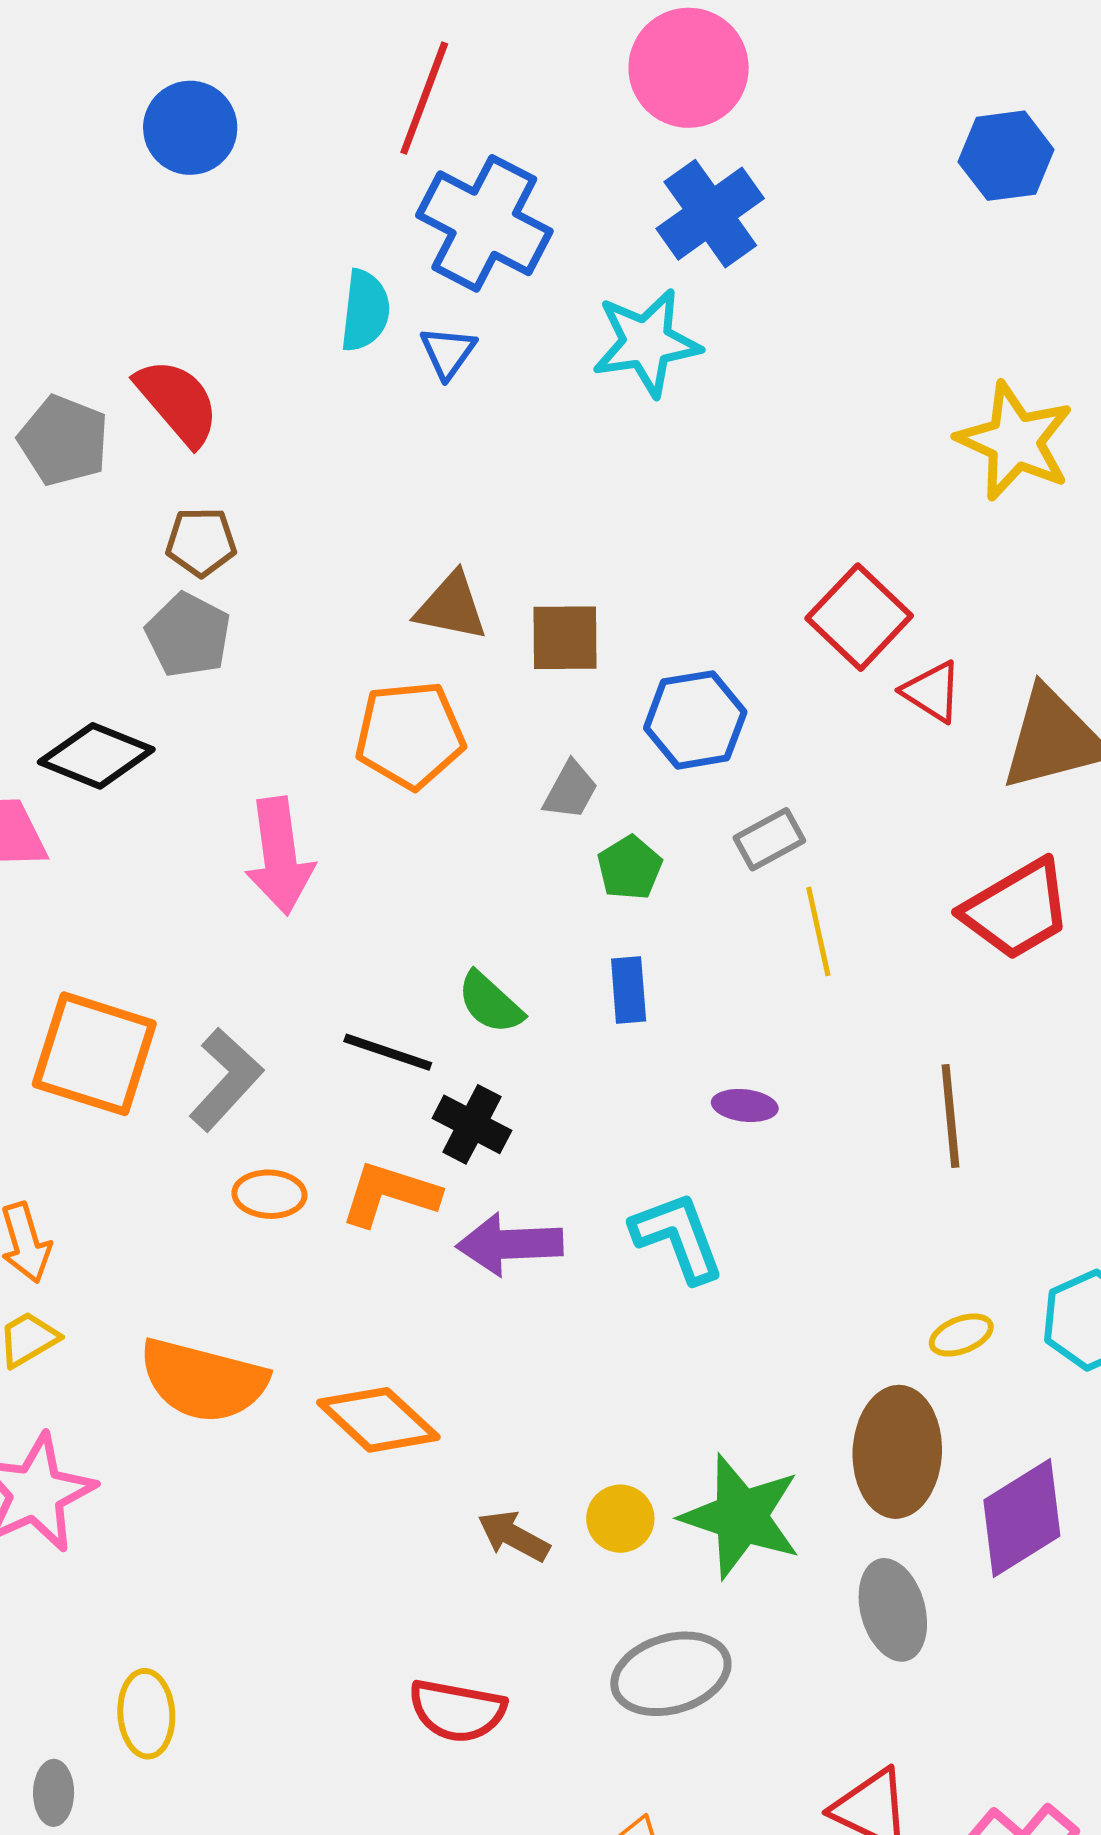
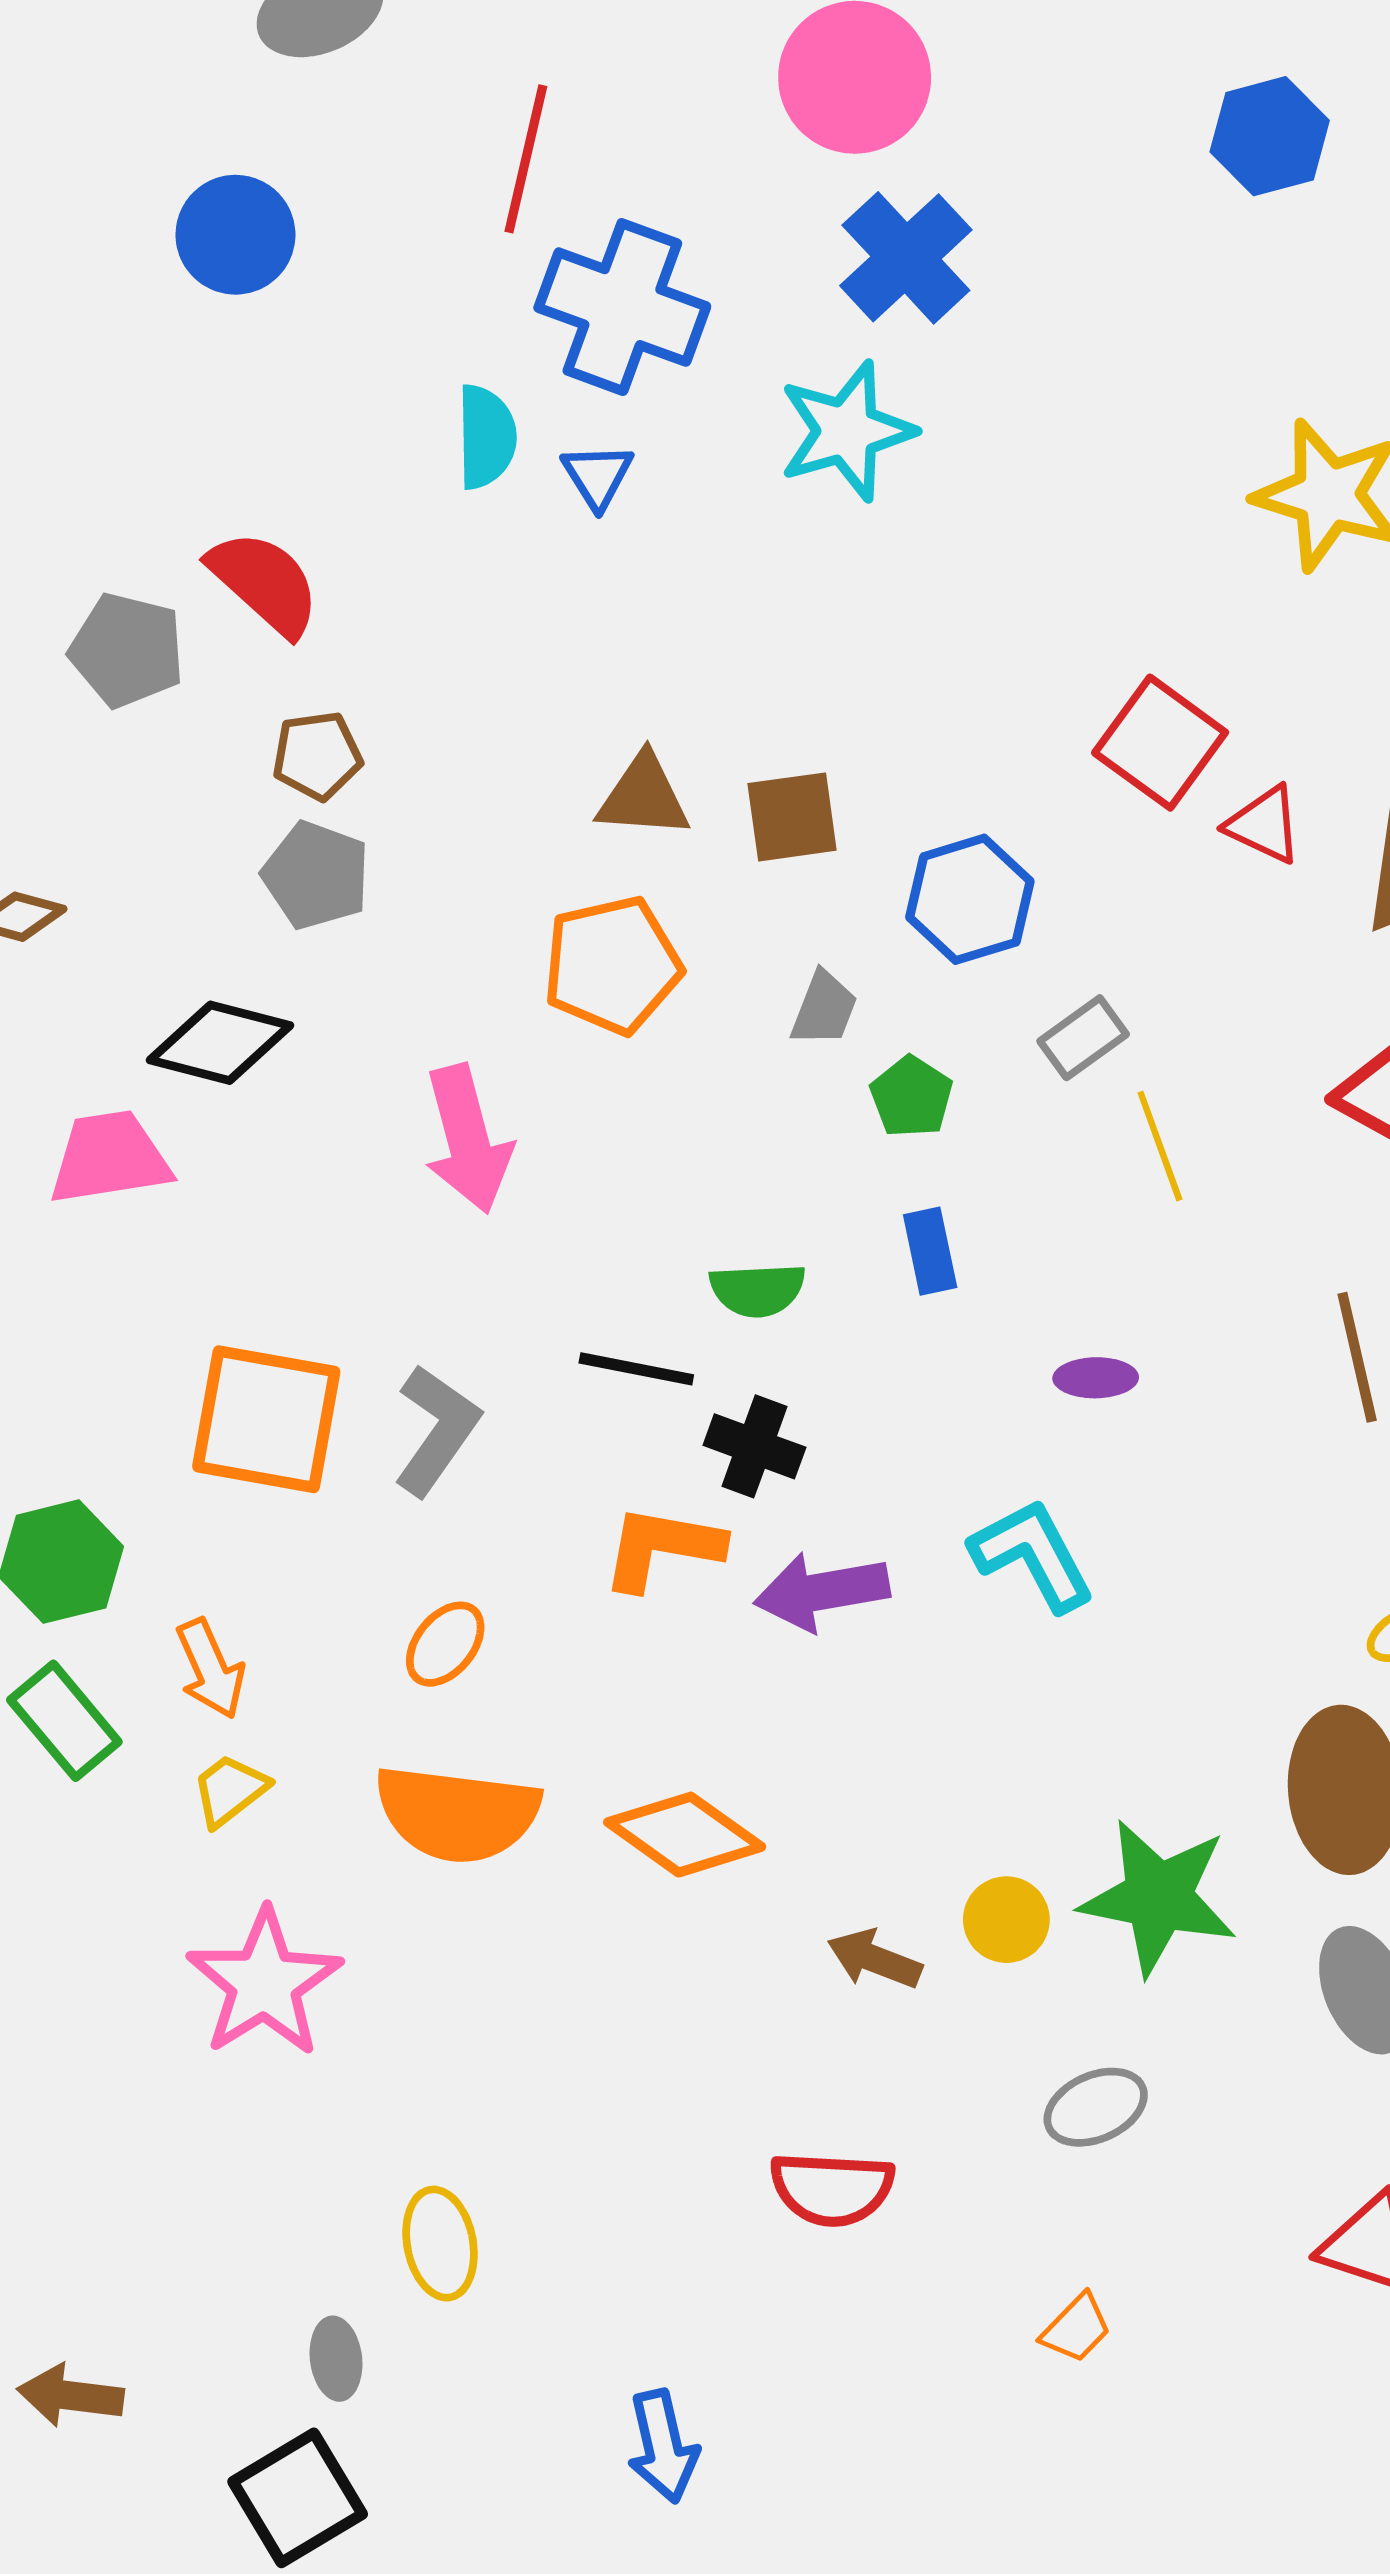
green semicircle: (490, 1003) -> (757, 1290), turned -38
orange ellipse: (269, 1194) -> (445, 1644), moved, turned -46
gray ellipse: (671, 1674) -> (1096, 2107), size x0.7

